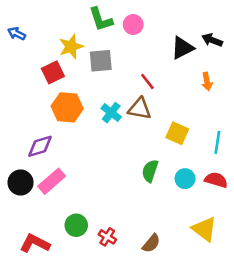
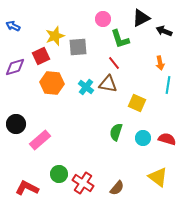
green L-shape: (101, 19) -> (120, 39), moved
black triangle: (182, 48) -> (141, 18), moved
cyan line: (217, 142) -> (168, 85), moved
purple diamond: (40, 146) -> (15, 67), moved
black circle: (21, 183) -> (16, 124), moved
red cross: (107, 237) -> (83, 183), size x1.5

